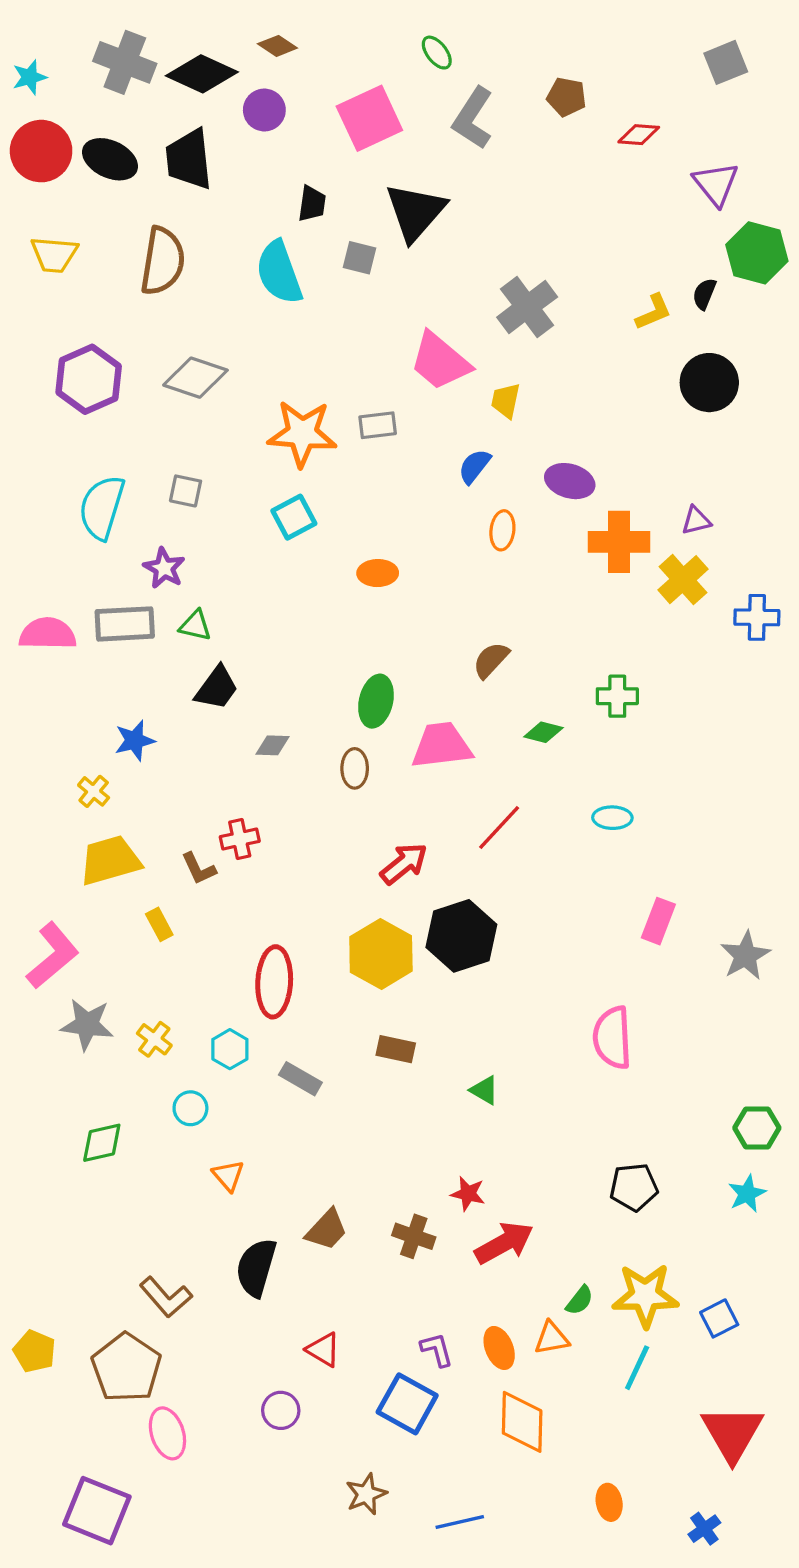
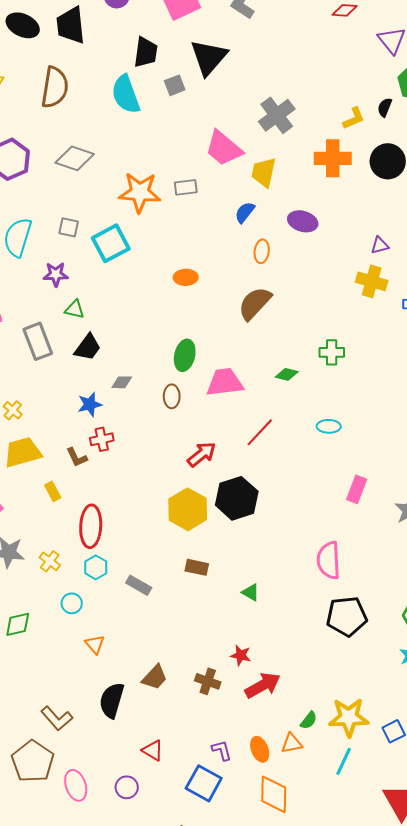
black trapezoid: (312, 204) -> (146, 52), size x1.4
gray square: (360, 258) -> (175, 85), turned -35
yellow trapezoid: (506, 401) -> (264, 172), size x1.4
cyan square: (294, 517) -> (111, 243), moved, size x1.4
orange cross: (619, 542) -> (333, 158), moved
purple star: (164, 568) -> (56, 274), turned -30
yellow cross: (683, 580) -> (372, 281), turned -32
gray rectangle: (125, 624) -> (38, 341), moved, turned 72
brown semicircle: (491, 660) -> (255, 303), moved, size x1.5
blue star: (135, 740) -> (90, 404), moved
red ellipse: (274, 982) -> (91, 526), moved
black pentagon: (634, 1187) -> (347, 616), moved, size x1.4
pink ellipse: (167, 1433) -> (76, 785), moved

